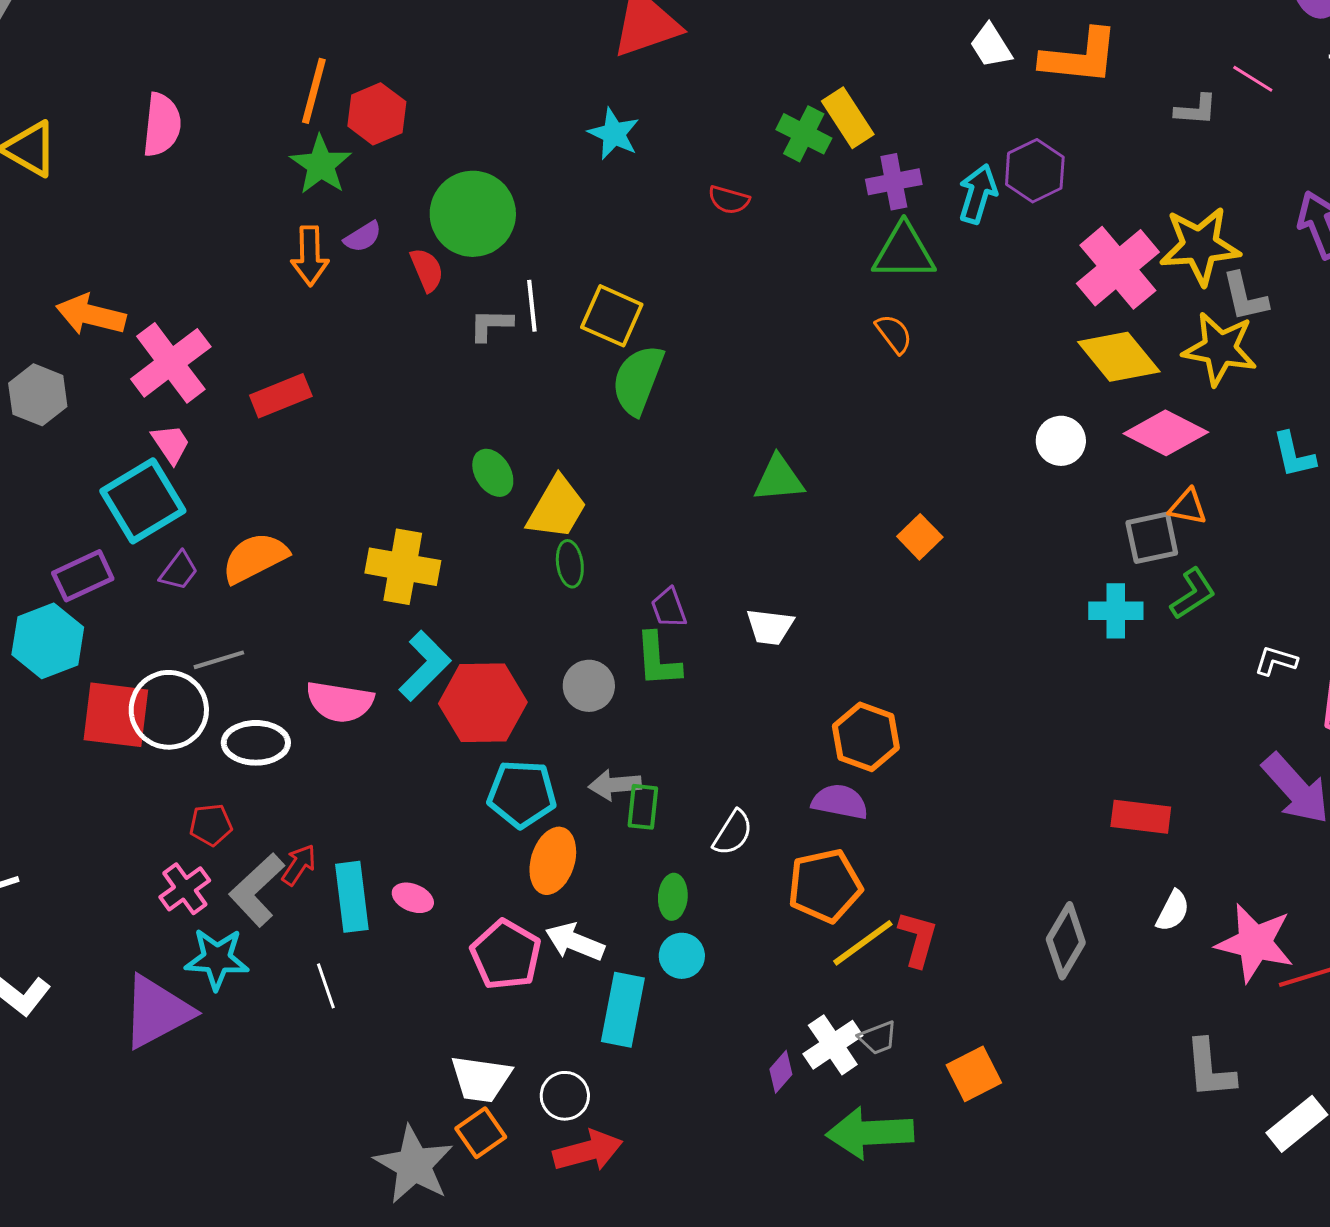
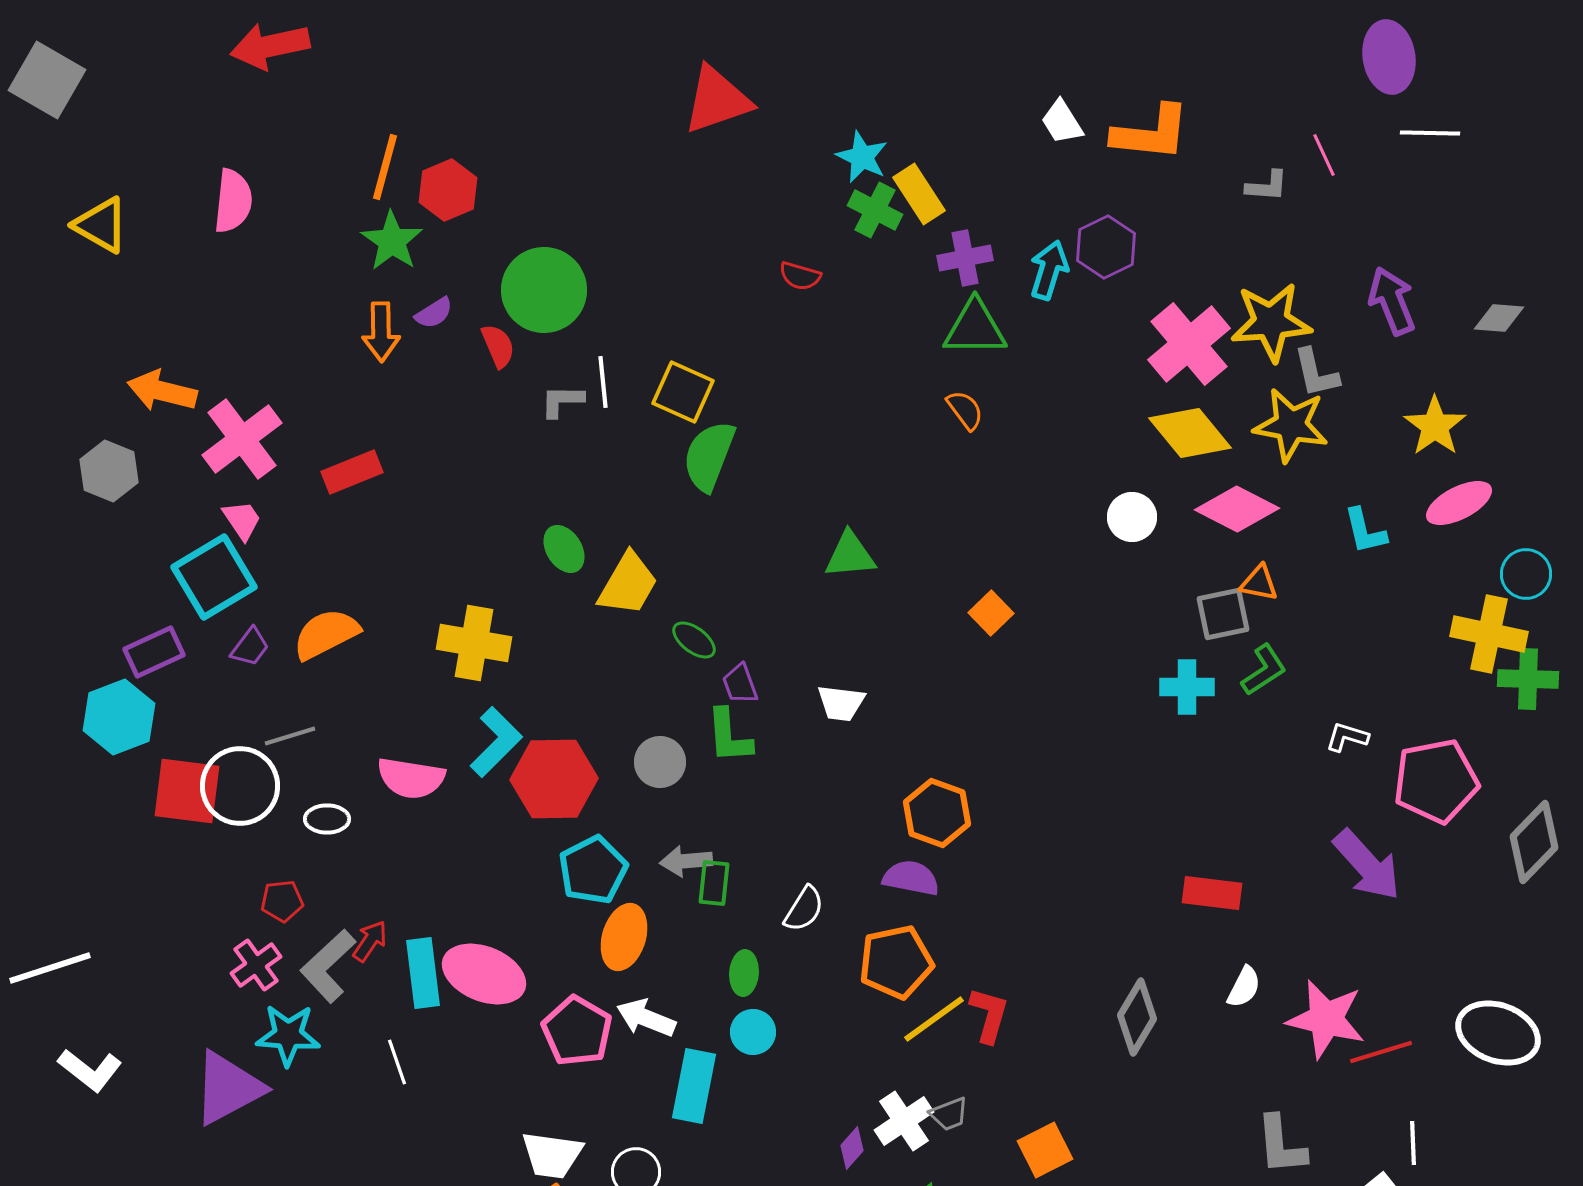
pink line: (1253, 79) -> (1324, 155), turned 33
cyan star: (614, 134) -> (862, 157), moved
green ellipse: (570, 564) -> (694, 640), moved, turned -45
white ellipse: (256, 743) -> (327, 819), size x0.7
cyan pentagon: (522, 794) -> (593, 870), turned -30
pink ellipse: (413, 898) -> (484, 974), size x2.0

